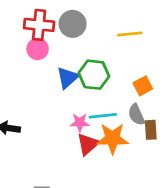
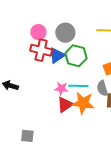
gray circle: (73, 24) -> (65, 33), moved
red cross: (39, 25) -> (41, 50), moved

